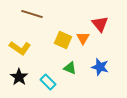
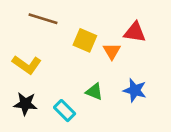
red triangle: (100, 24) -> (135, 32), turned -42
yellow square: (63, 40) -> (85, 40), moved
black star: (19, 77) -> (25, 104), turned -30

